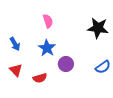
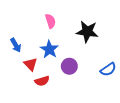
black star: (98, 28) -> (87, 32), moved
red triangle: (16, 70) -> (30, 64), moved

